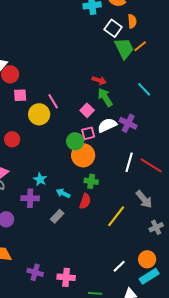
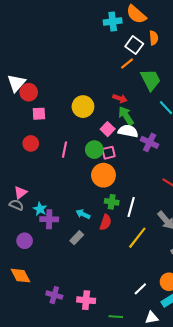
orange line: (140, 46) -> (127, 64), moved
green trapezoid: (124, 48) -> (151, 80), moved
pink line: (53, 101) -> (65, 150), moved, turned 42
yellow circle: (39, 114) -> (83, 107), moved
white semicircle: (107, 125) -> (128, 131), moved, turned 36
red circle: (12, 139) -> (31, 143), moved
green circle: (75, 141) -> (94, 150), moved
white line: (129, 162) -> (131, 207), moved
cyan star: (40, 179) -> (40, 209), moved

